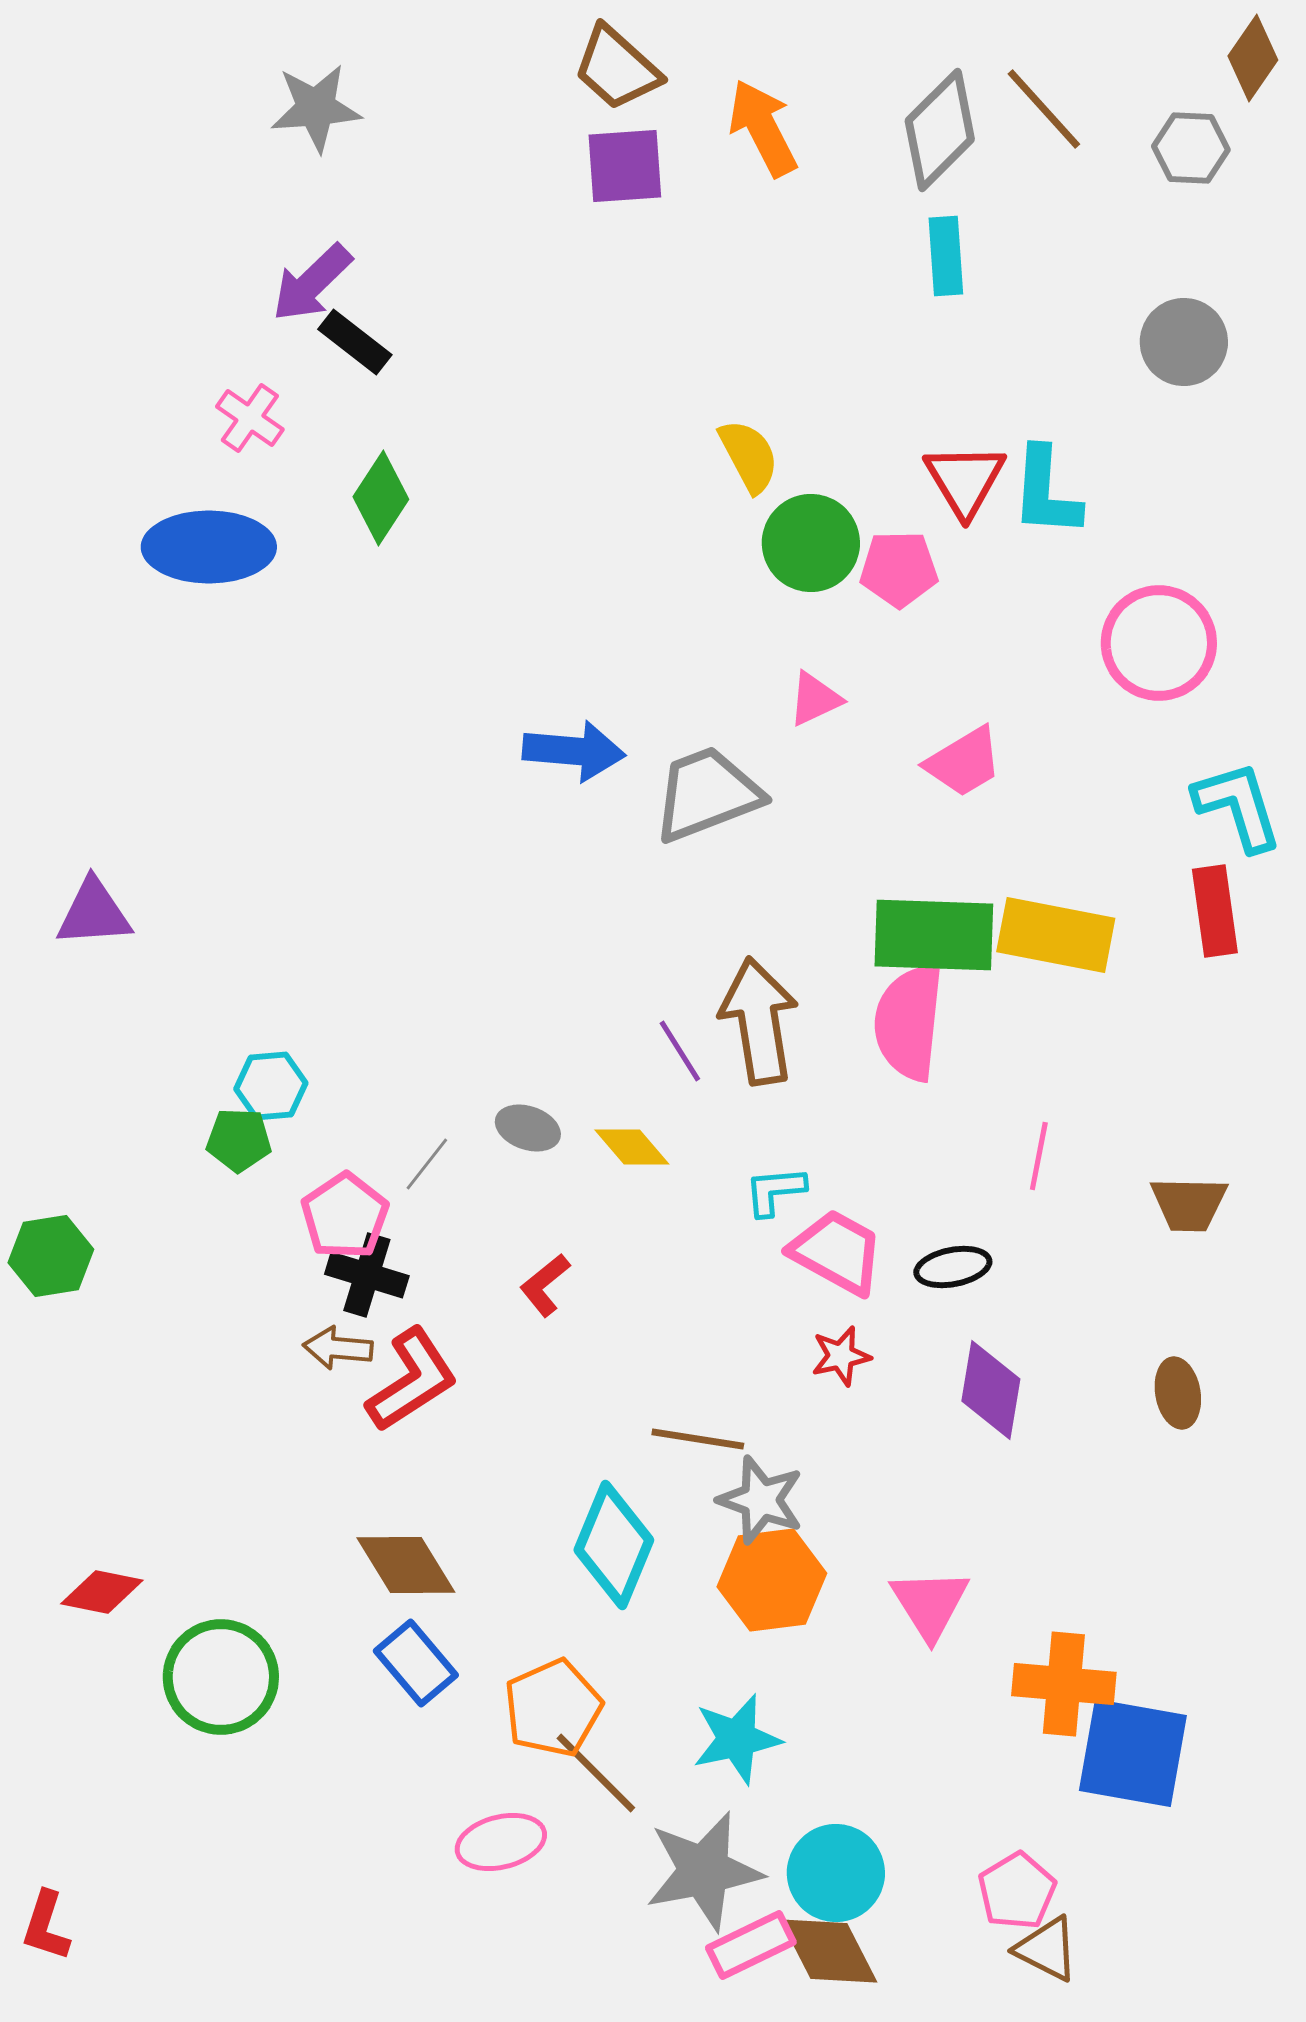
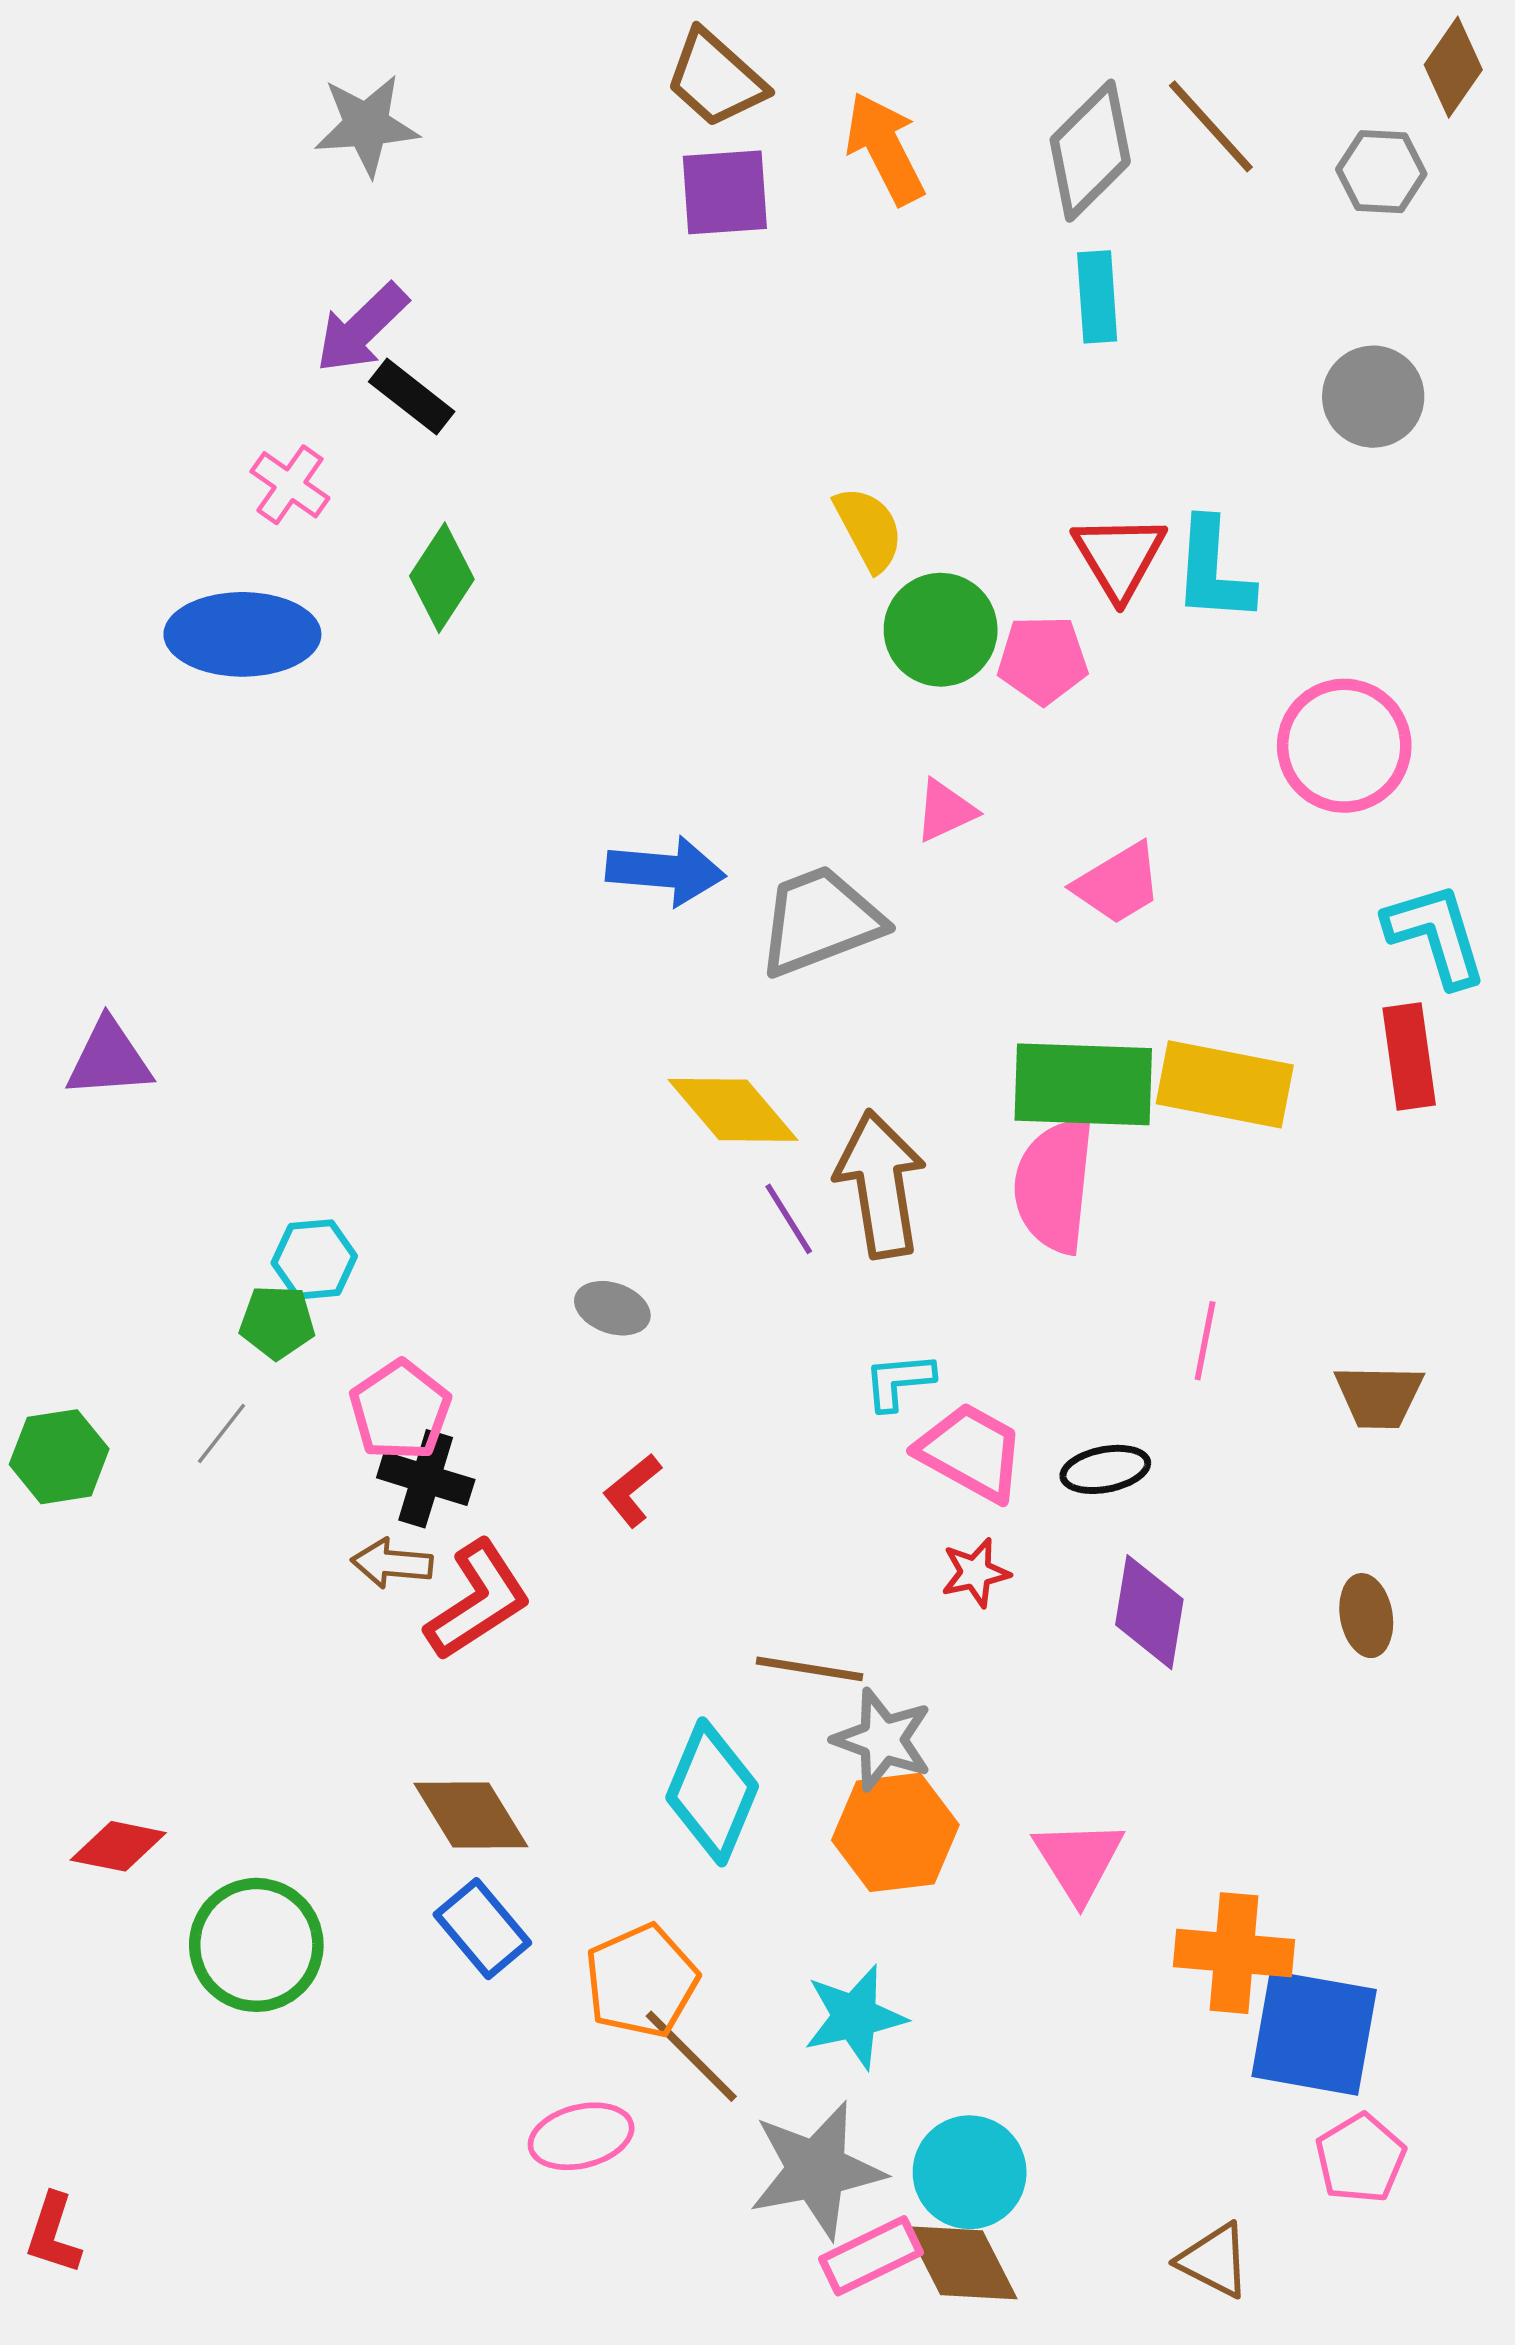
yellow diamond: (632, 1147) -> (733, 1110), moved, size x1.5
gray line: (427, 1164) -> (222, 1433), moved
pink pentagon: (1017, 1891) -> (1360, 2158), moved

